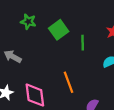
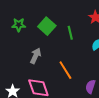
gray arrow: (13, 56) -> (36, 56), moved, turned 98

